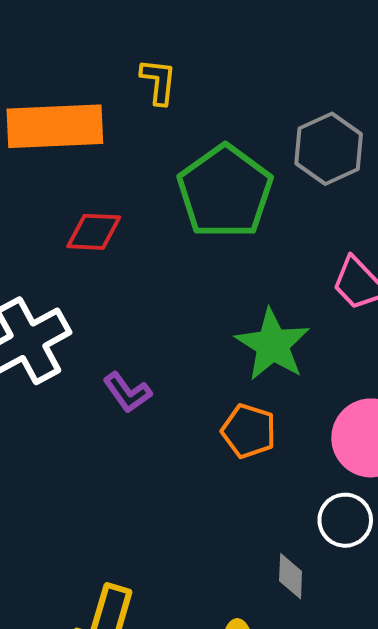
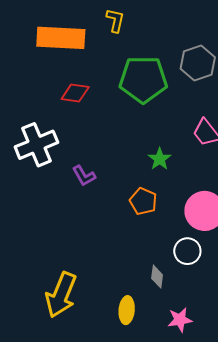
green pentagon: (225, 192) -> (143, 79), turned 30
green star: (273, 345) -> (160, 159), size x0.6

